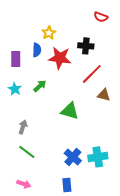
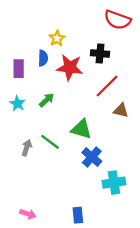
red semicircle: (101, 17) -> (117, 20), size x1.6
green line: (27, 152) -> (50, 142), moved
blue cross: (73, 157) -> (92, 157), moved

